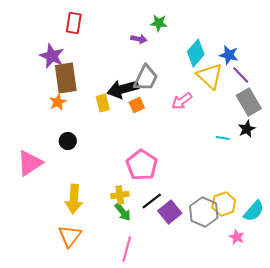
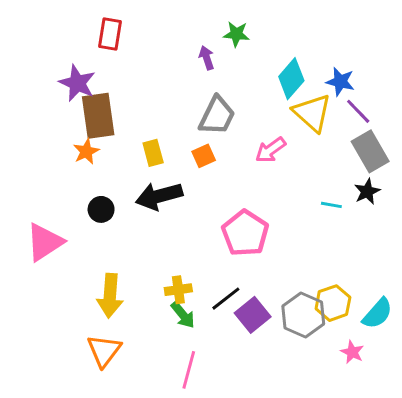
purple arrow: (139, 39) -> (207, 58), turned -119
black arrow: (123, 89) -> (159, 196), moved
pink pentagon: (142, 165) -> (245, 233), moved

